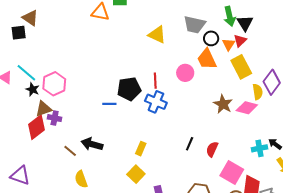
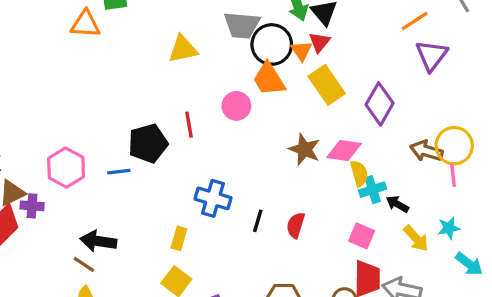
yellow triangle: (157, 35) -> (183, 49), turned -30
black circle: (211, 38) -> (272, 44), size x1.6
pink hexagon: (54, 84) -> (66, 168), moved
yellow semicircle: (258, 92) -> (359, 173), moved
blue cross: (156, 102) -> (213, 198), moved
cyan cross: (260, 148) -> (373, 190), moved
brown line: (70, 151) -> (84, 264), moved
pink square: (232, 172) -> (362, 236), moved, size x0.7

